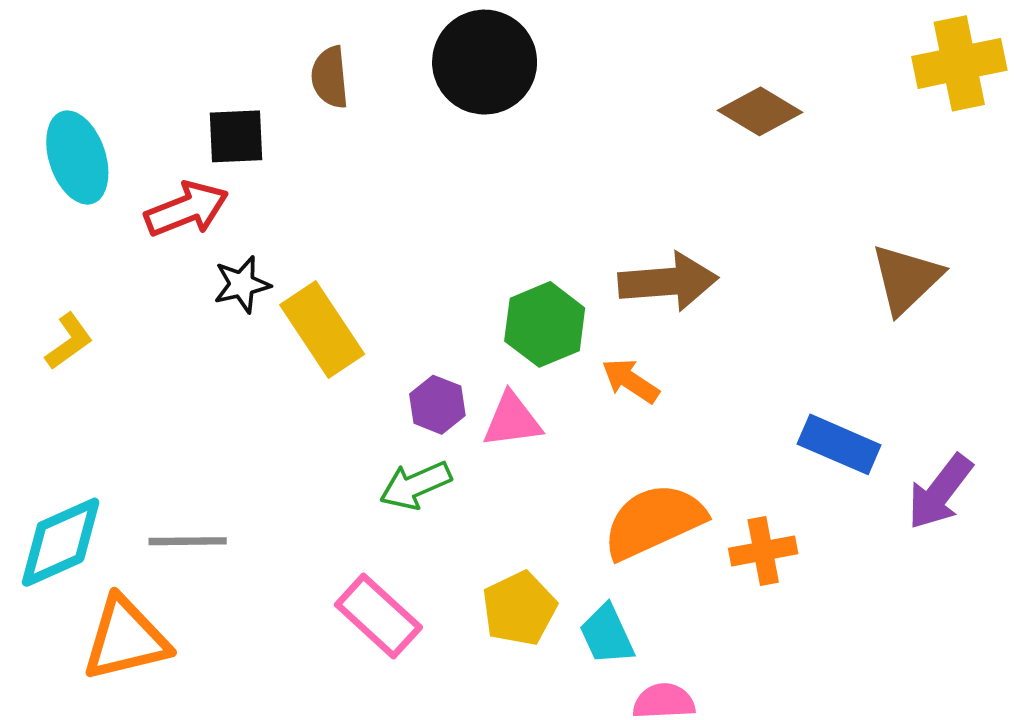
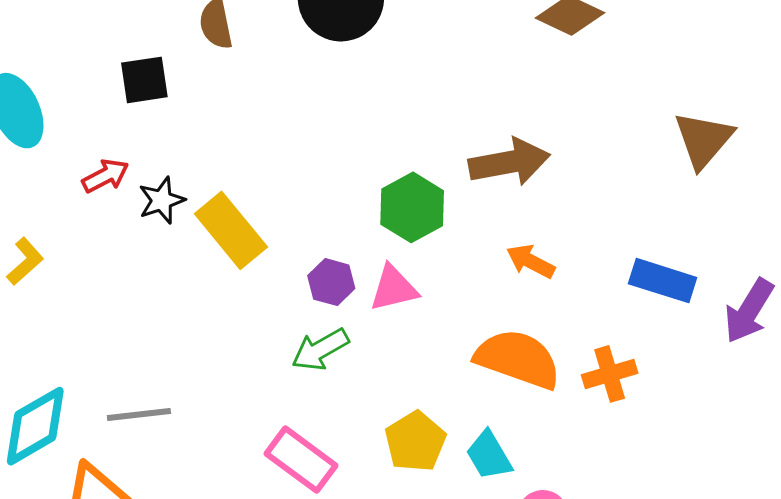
red arrow: (187, 209) -> (105, 176), moved, size x0.7
orange arrow: (630, 381) -> (531, 261), moved
orange semicircle: (654, 521) -> (518, 359), turned 50

